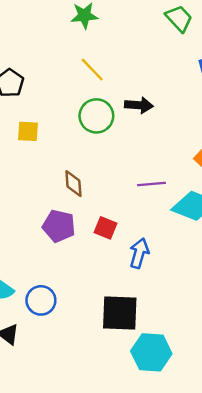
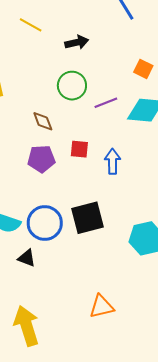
green circle: (96, 116) -> (72, 86), moved
blue circle: (41, 300) -> (45, 223), size x1.4
black square: (120, 313) -> (87, 218), moved

